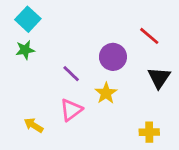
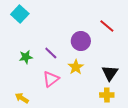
green star: (25, 50) -> (26, 57), moved
black triangle: (159, 78) -> (110, 73), moved
yellow arrow: (33, 125) -> (22, 98), moved

